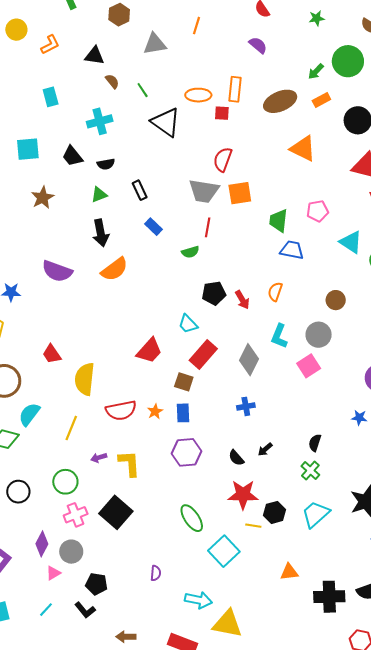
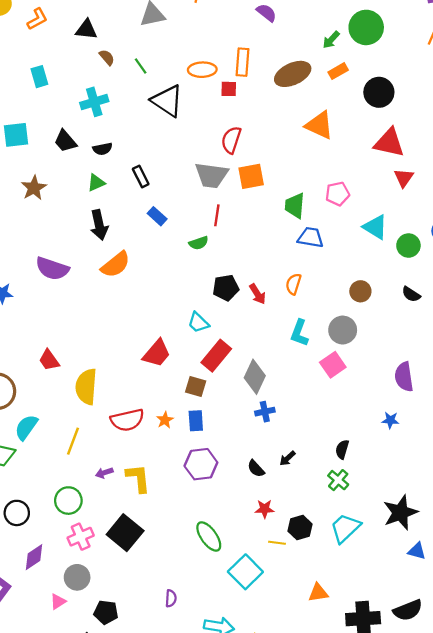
gray diamond: (249, 360) -> (255, 377), moved
red star: (243, 495) -> (265, 509), size x0.6
purple diamond: (42, 544) -> (34, 557), moved, turned 30

